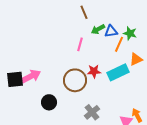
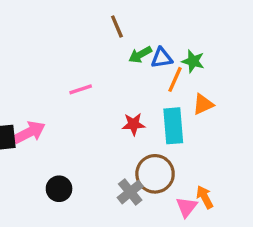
pink line: (80, 44) -> (81, 89), moved, turned 56
cyan rectangle: (118, 72) -> (173, 126), turned -70
brown circle: (75, 80) -> (155, 174), moved
black circle: (49, 102) -> (59, 189), moved

